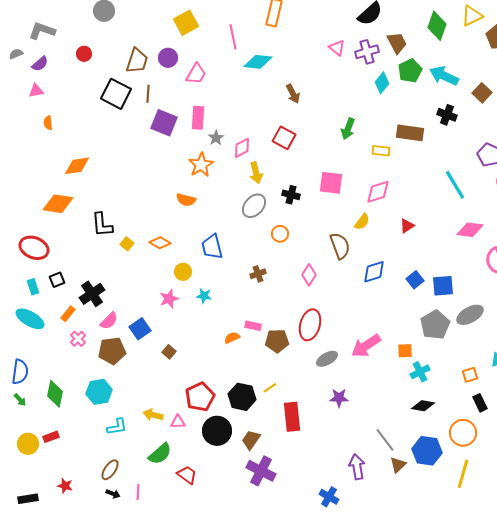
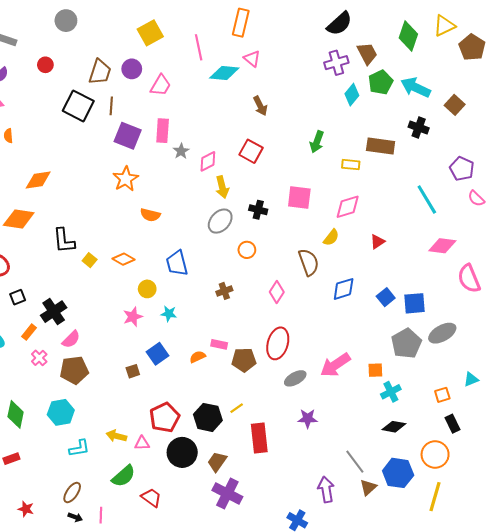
pink triangle: (337, 48) -> (252, 59), moved
orange star: (201, 165) -> (126, 179), moved
blue square: (140, 329) -> (157, 354), moved
brown square: (169, 352) -> (133, 371), turned 32

